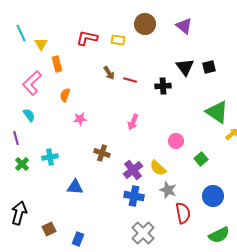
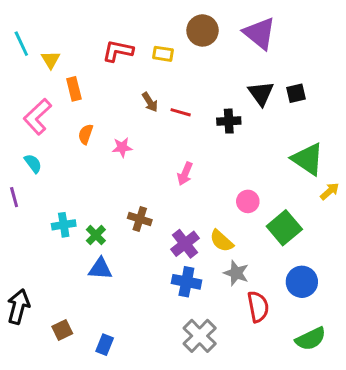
purple triangle: (184, 26) -> (259, 33), size x1.4
pink star: (80, 119) -> (122, 147), moved
green square: (201, 159) -> (284, 228), size x1.6
green cross: (22, 164) -> (96, 235), moved

